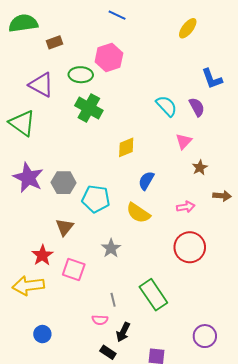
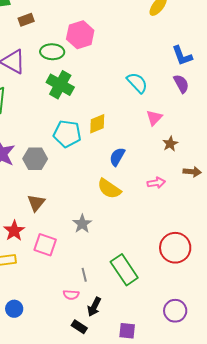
purple semicircle: (197, 107) -> (181, 84), moved
cyan pentagon: (96, 199) -> (67, 134), moved
red circle: (190, 247) -> (175, 248), moved

